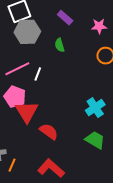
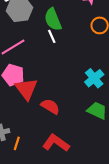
green semicircle: (60, 45) -> (53, 19), size x1.6
white line: (38, 74) -> (52, 36), moved, turned -40

